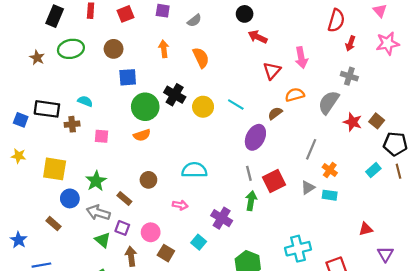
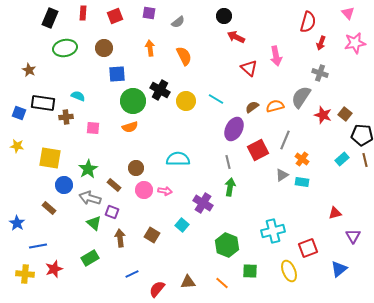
brown star: (37, 58) -> (29, 70), moved
red triangle: (272, 71) -> (249, 68), turned -30
orange semicircle: (295, 95) -> (275, 106), moved
red square: (274, 181) -> (258, 150), moved
pink circle: (151, 232) -> (144, 190), moved

